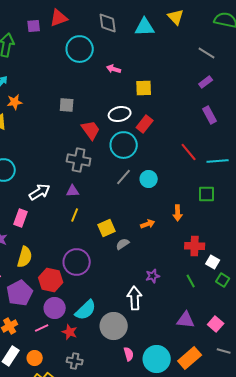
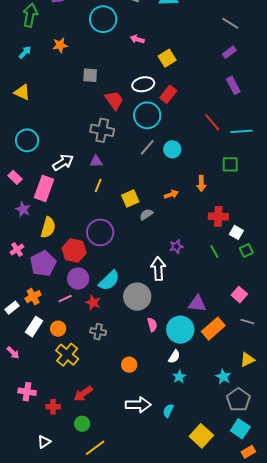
yellow square: (144, 88) -> (167, 58), turned -30
orange star: (15, 102) -> (60, 45), moved
pink rectangle: (21, 218) -> (44, 188), size x1.4
green square: (223, 280) -> (246, 250), turned 32
purple triangle: (186, 320) -> (197, 304), moved

